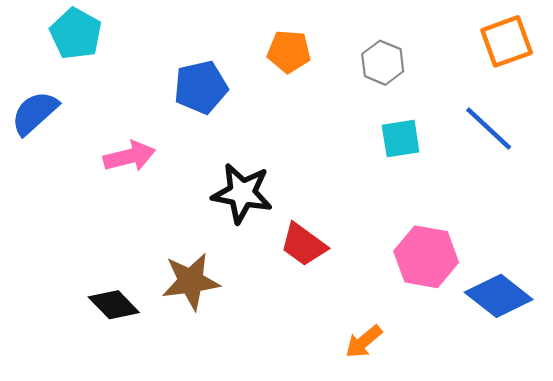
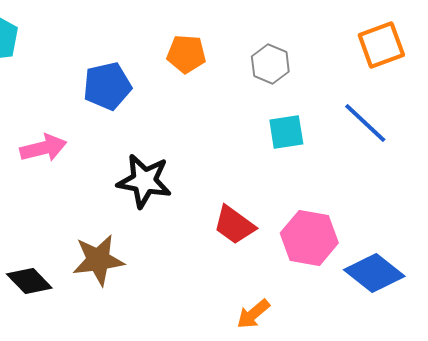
red trapezoid: (303, 245) -> (234, 225), moved

